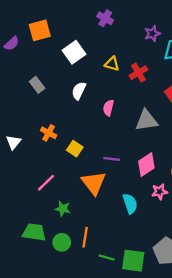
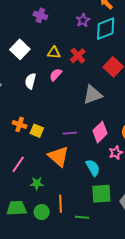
pink semicircle: (108, 108) -> (56, 75), moved, turned 40
orange cross: (49, 133) -> (20, 124), moved
green square: (133, 261) -> (101, 194), moved

